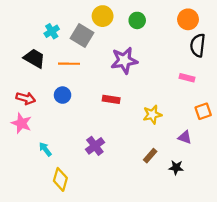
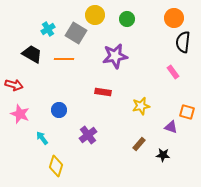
pink rectangle: (187, 78) -> (173, 72), turned 40
blue circle: (63, 95) -> (59, 110), moved
red arrow: (26, 98) -> (14, 85), moved
orange square: (203, 111) -> (187, 112), moved, turned 35

